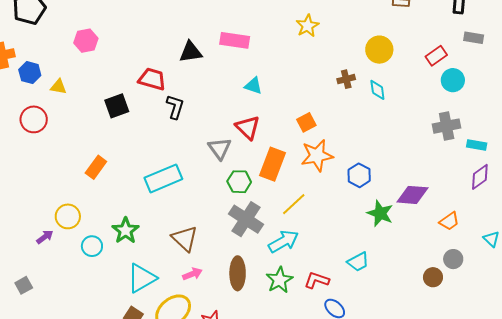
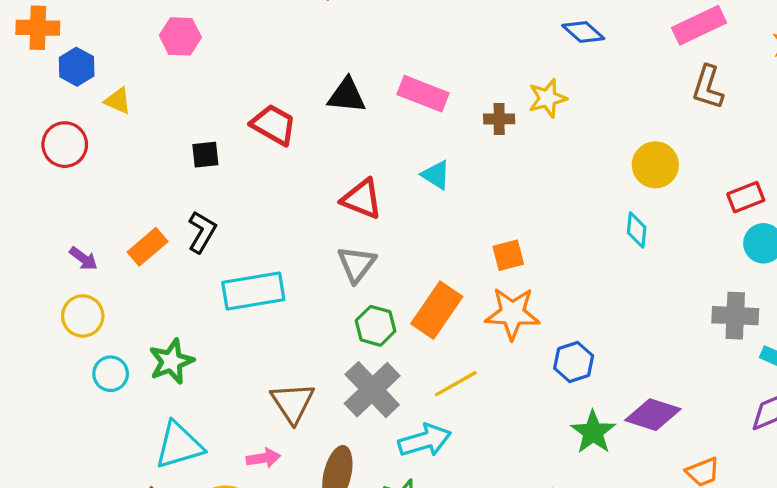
brown cross: (346, 79) -> (499, 119), moved
black square: (117, 106) -> (205, 155), size x0.7
black L-shape: (175, 107) -> (202, 232), moved
red triangle: (248, 127) -> (362, 199), moved, turned -36
purple arrow: (45, 237) -> (83, 259), moved, turned 60
brown triangle: (185, 239) -> (293, 403), moved

